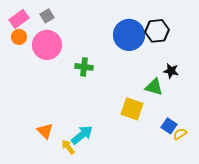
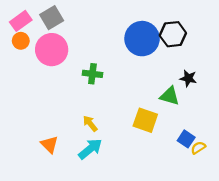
gray square: (47, 16) -> (52, 18), size x1.5
yellow arrow: (68, 147) -> (90, 123), moved

